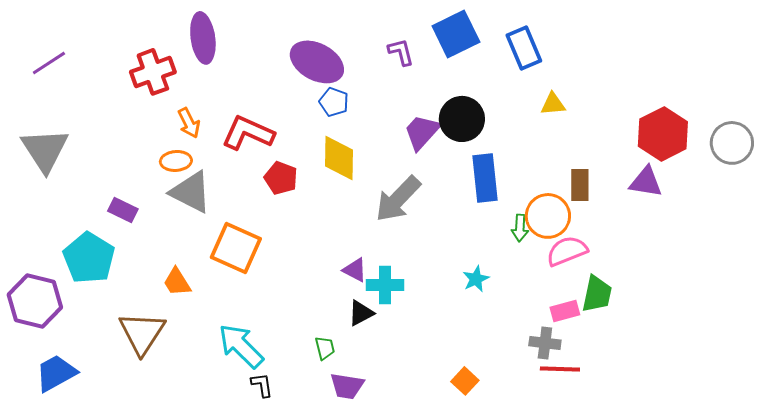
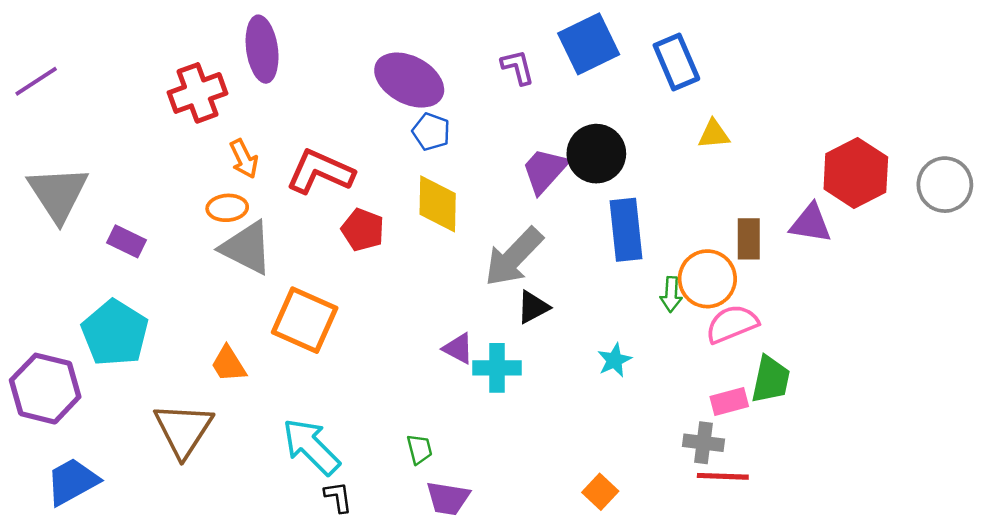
purple line: (49, 63) -> (36, 81), moved
purple triangle: (646, 182) -> (811, 223), moved
purple rectangle: (123, 210) -> (127, 241), moved
black triangle: (361, 313) -> (533, 307), moved

